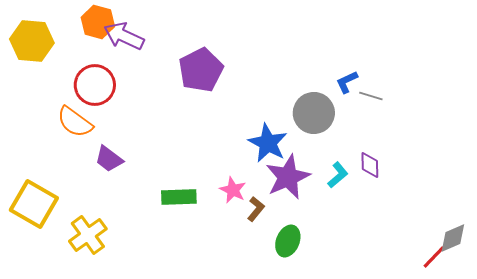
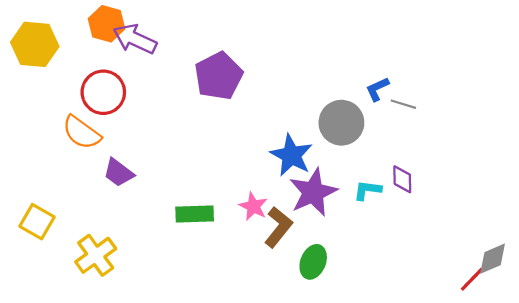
cyan L-shape: (338, 175) -> (368, 190), turned -132
yellow square: (34, 204) -> (37, 222), size x0.7
brown L-shape: (256, 209) -> (278, 227), size x1.5

